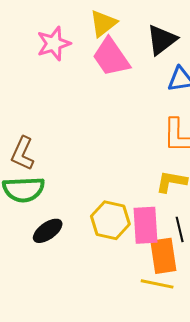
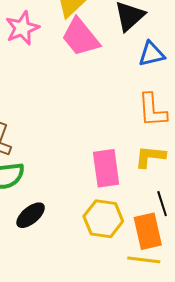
yellow hexagon: (110, 220) -> (103, 219), moved
pink rectangle: (146, 225) -> (106, 168), moved

